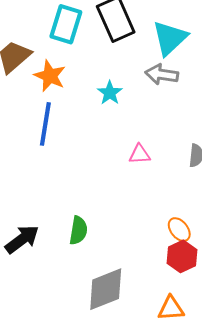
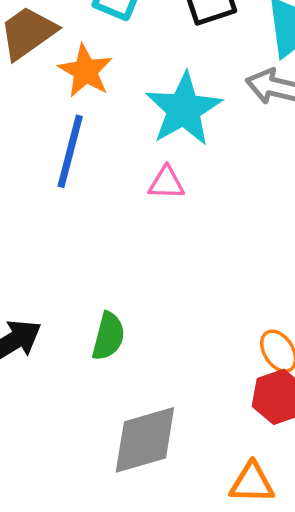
cyan star: (110, 93) -> (184, 109), size x1.8
pink triangle: (139, 154) -> (166, 183), moved

